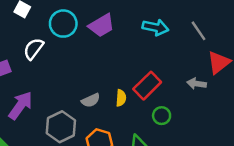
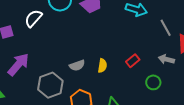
gray line: (198, 31) -> (166, 28), moved
red rectangle: (147, 86) -> (133, 61), moved, size x0.6
green circle: (162, 116) -> (153, 82), moved

